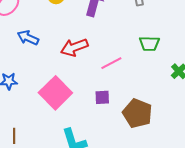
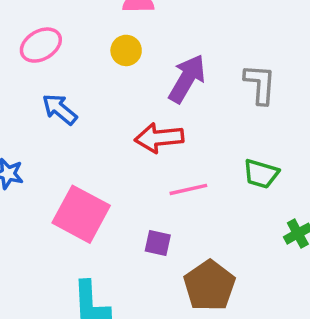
red arrow: (74, 47) -> (159, 138), moved
pink square: (55, 93) -> (81, 214), turned -32

